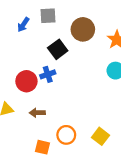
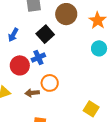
blue arrow: (23, 25) -> (13, 35), moved
orange circle: (66, 135) -> (50, 83), moved

